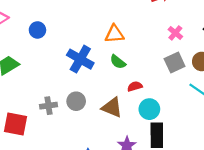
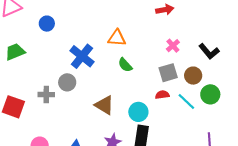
green semicircle: (118, 62) -> (125, 65), moved
red semicircle: (135, 86) -> (162, 95), moved
gray circle: (76, 101) -> (67, 82), moved

